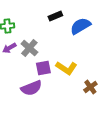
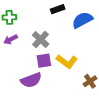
gray cross: (29, 48) -> (41, 39), moved

